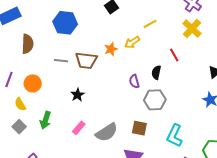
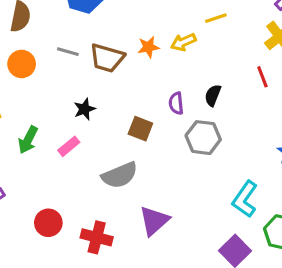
red line: (174, 55) -> (262, 77), moved
orange circle: (33, 83) -> (22, 64), moved
pink rectangle: (79, 128) -> (69, 146), moved
brown square: (139, 128) -> (140, 129), moved
cyan L-shape: (175, 136) -> (245, 199), moved

